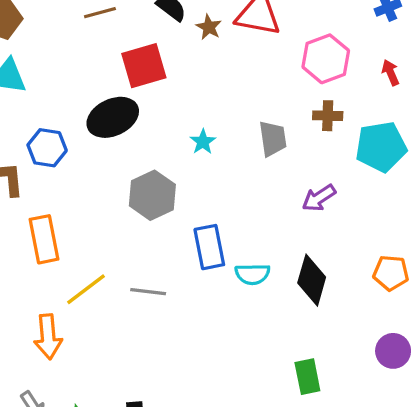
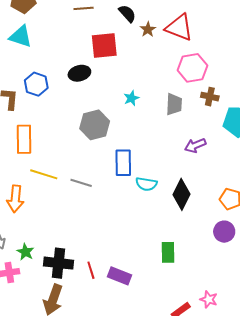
pink hexagon: (326, 59) -> (192, 68), moved
black ellipse: (113, 117) -> (79, 73), size x0.7
yellow line: (86, 289) -> (44, 174), turned 44
purple circle: (393, 351) -> (224, 232), moved

